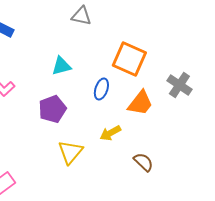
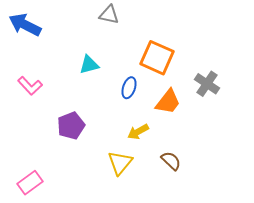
purple pentagon: (52, 109) -> (71, 126), moved
yellow triangle: (70, 152) -> (120, 163), moved

